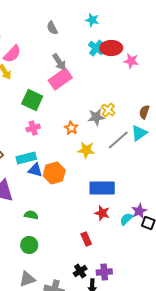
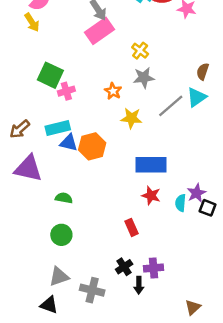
green square: (32, 100) -> (50, 75), moved
yellow cross: (108, 110) -> (140, 51), moved
cyan semicircle: (126, 219) -> (181, 203), turned -40

